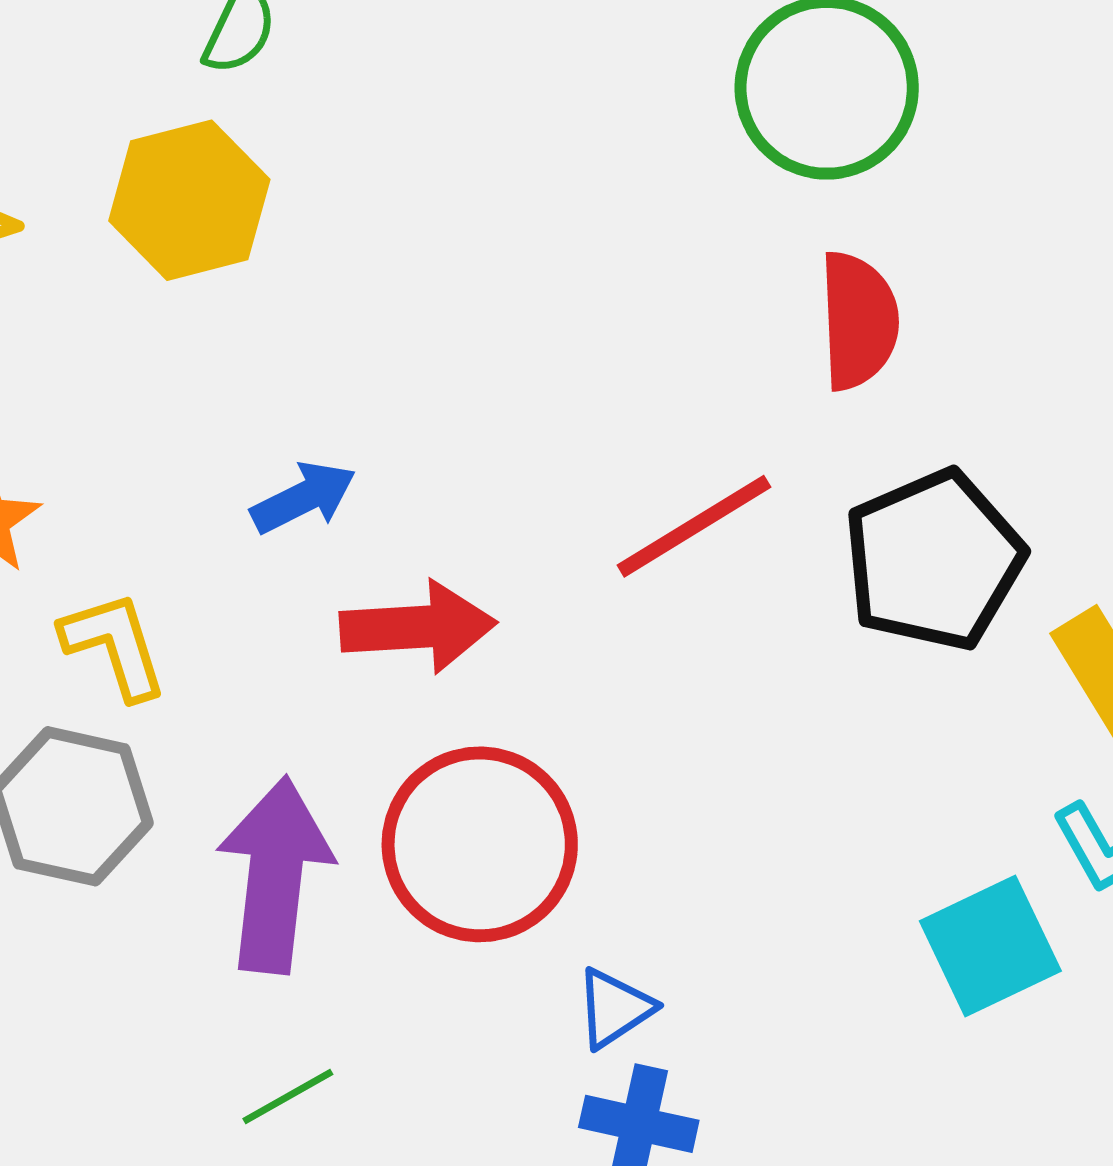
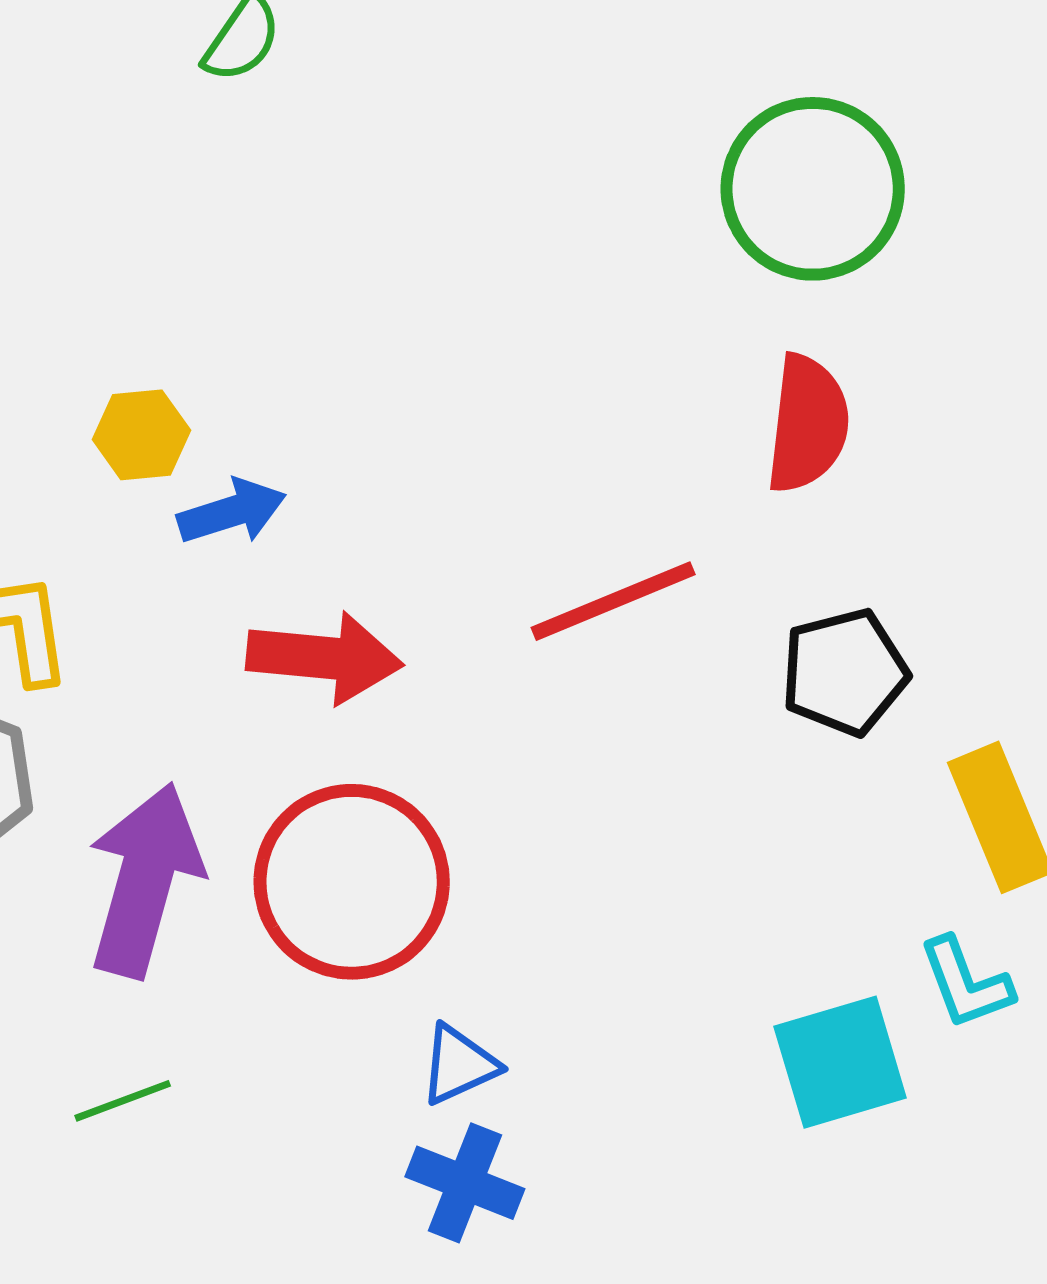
yellow hexagon: (189, 200) -> (141, 435), moved, size x0.6
black pentagon: (934, 560) -> (844, 672), size x0.7

